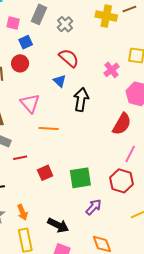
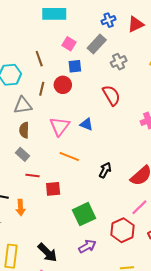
blue triangle: (60, 81) -> (86, 124), moved, turned -40
black arrow: (81, 100) -> (105, 170), moved, size x0.7
red square: (45, 173) -> (53, 189), moved
green square: (80, 178) -> (84, 214), turned -35
orange arrow: (22, 212) -> (21, 207), moved

